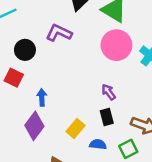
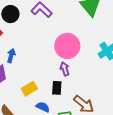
pink circle: (116, 45) -> (67, 46), moved

